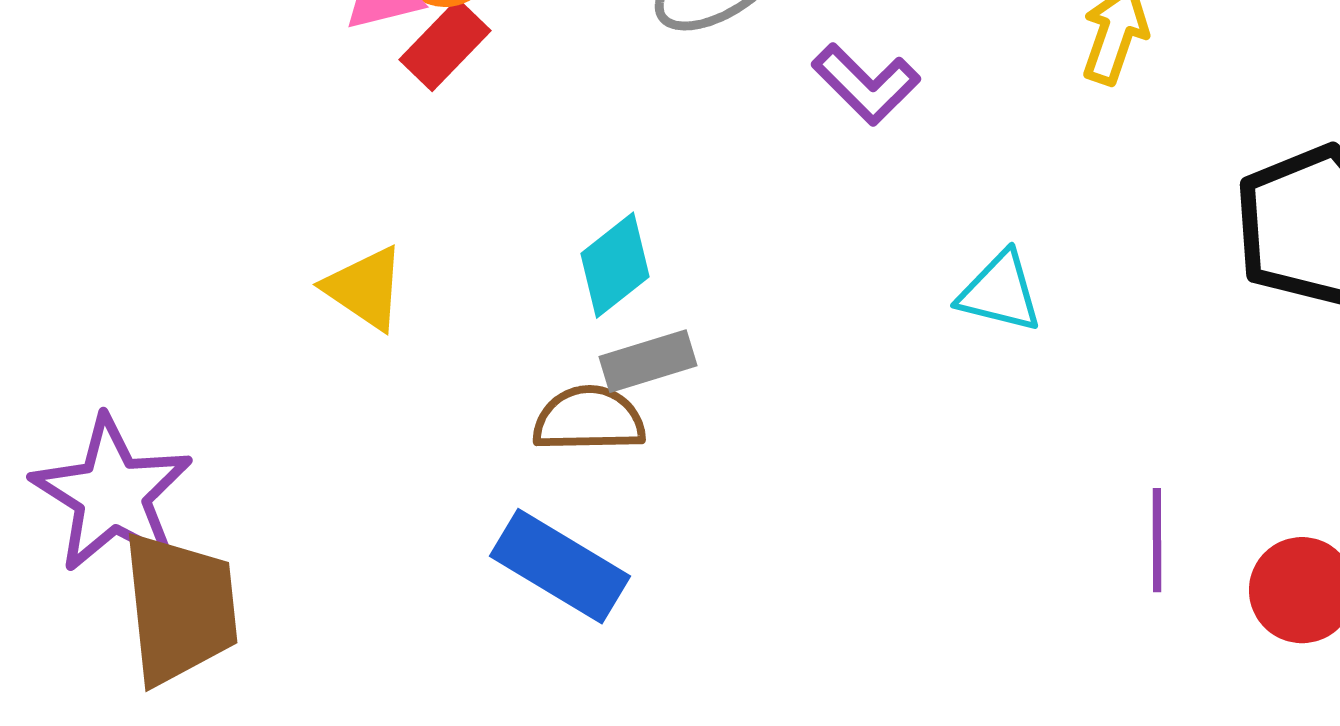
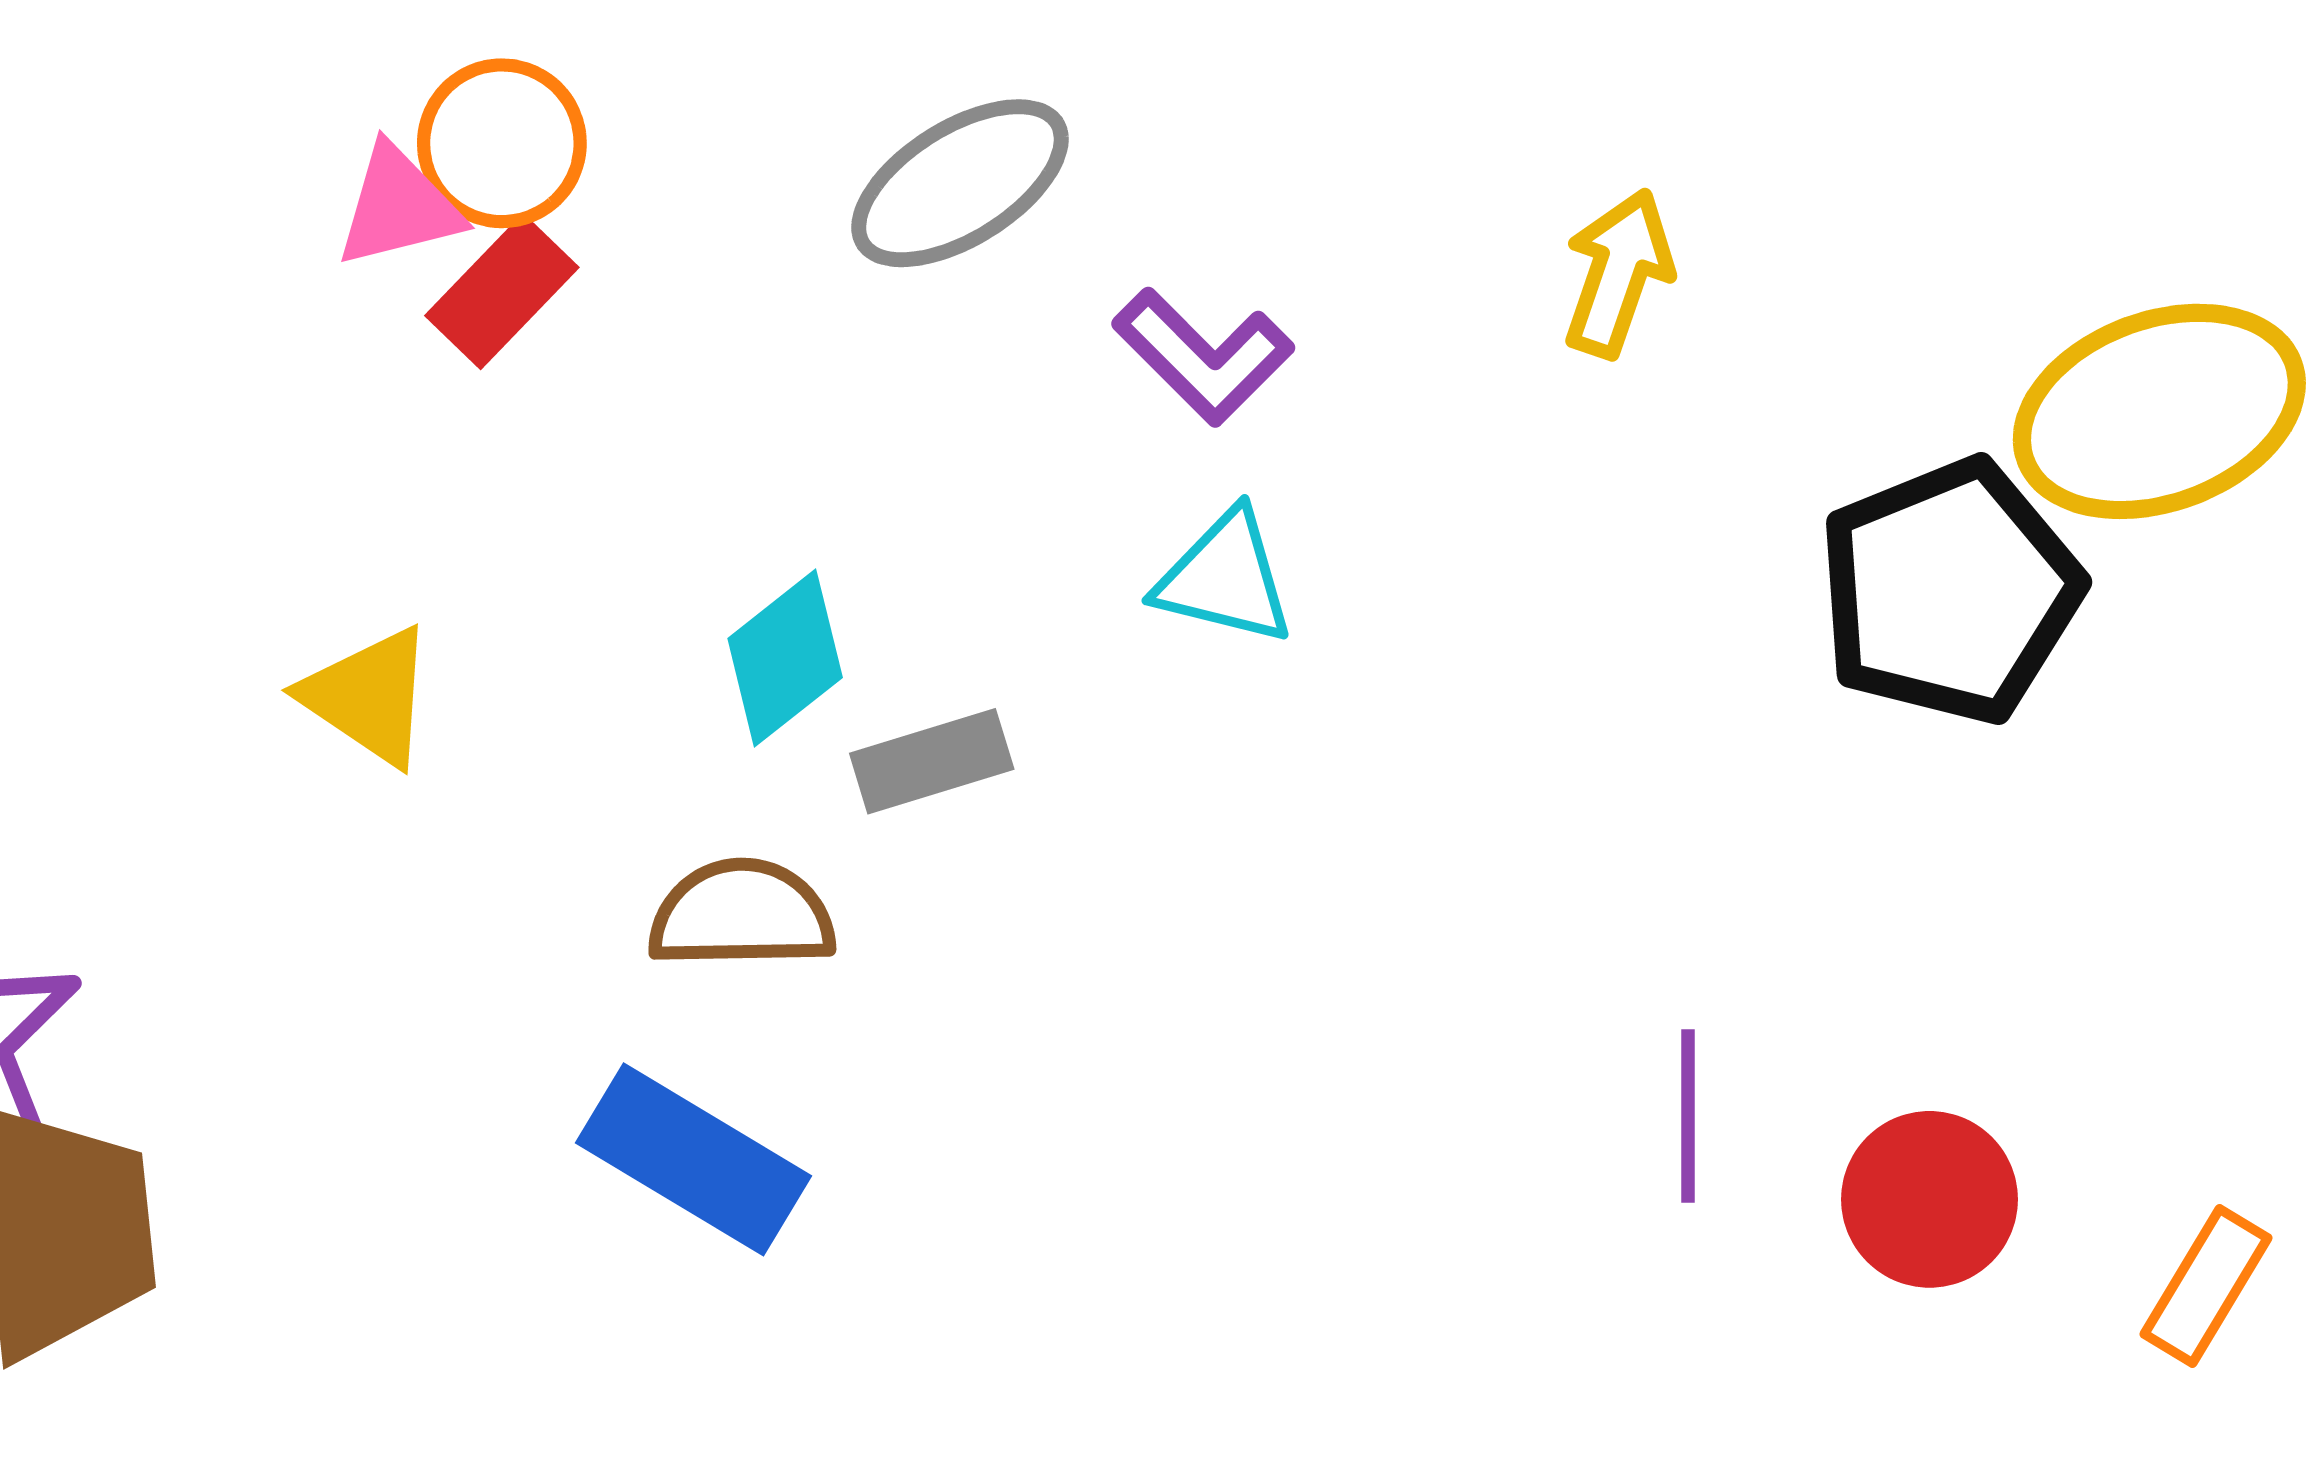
cyan triangle: (1000, 292) -> (1225, 578), moved
gray rectangle: (648, 361) -> (932, 761), moved

